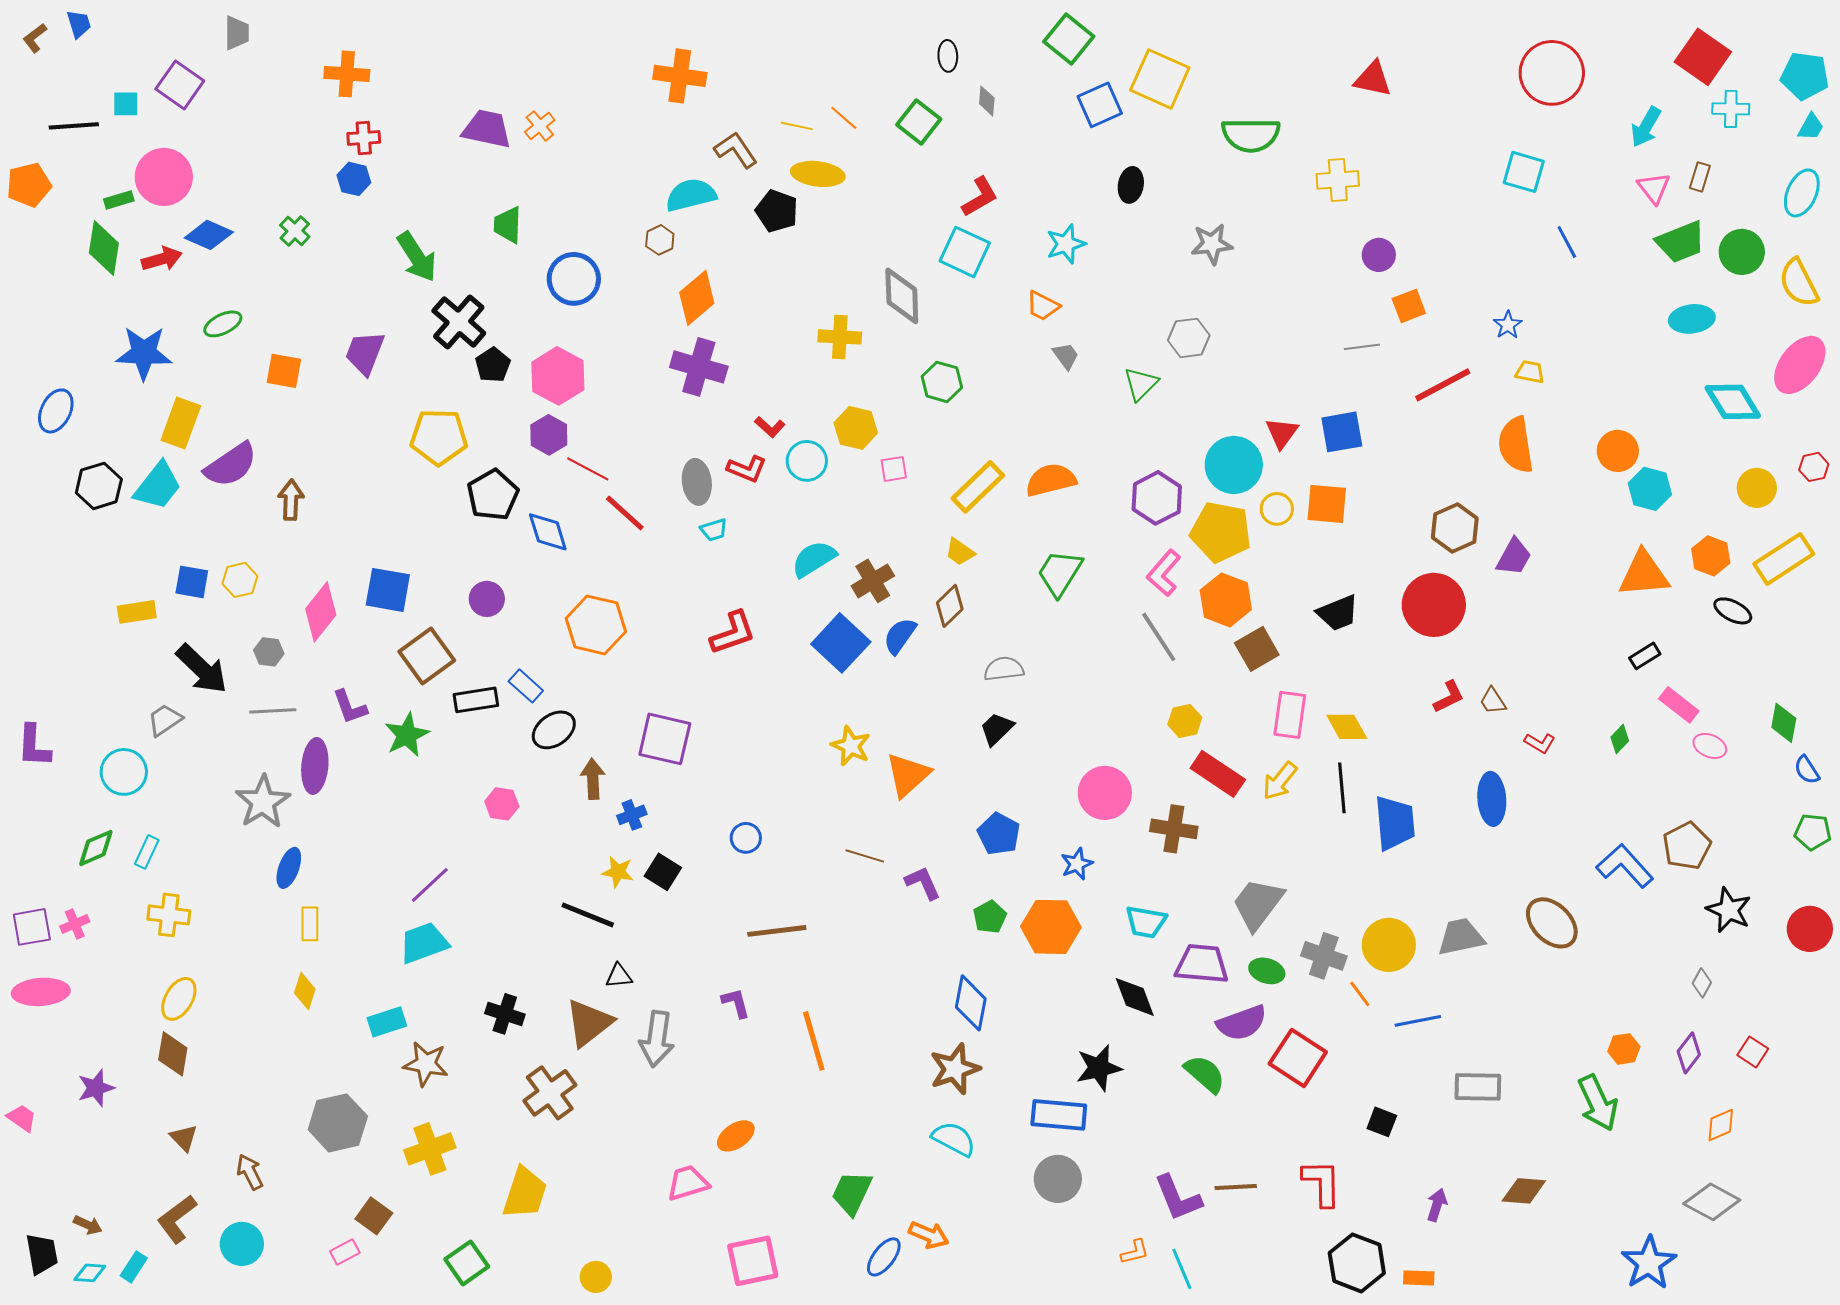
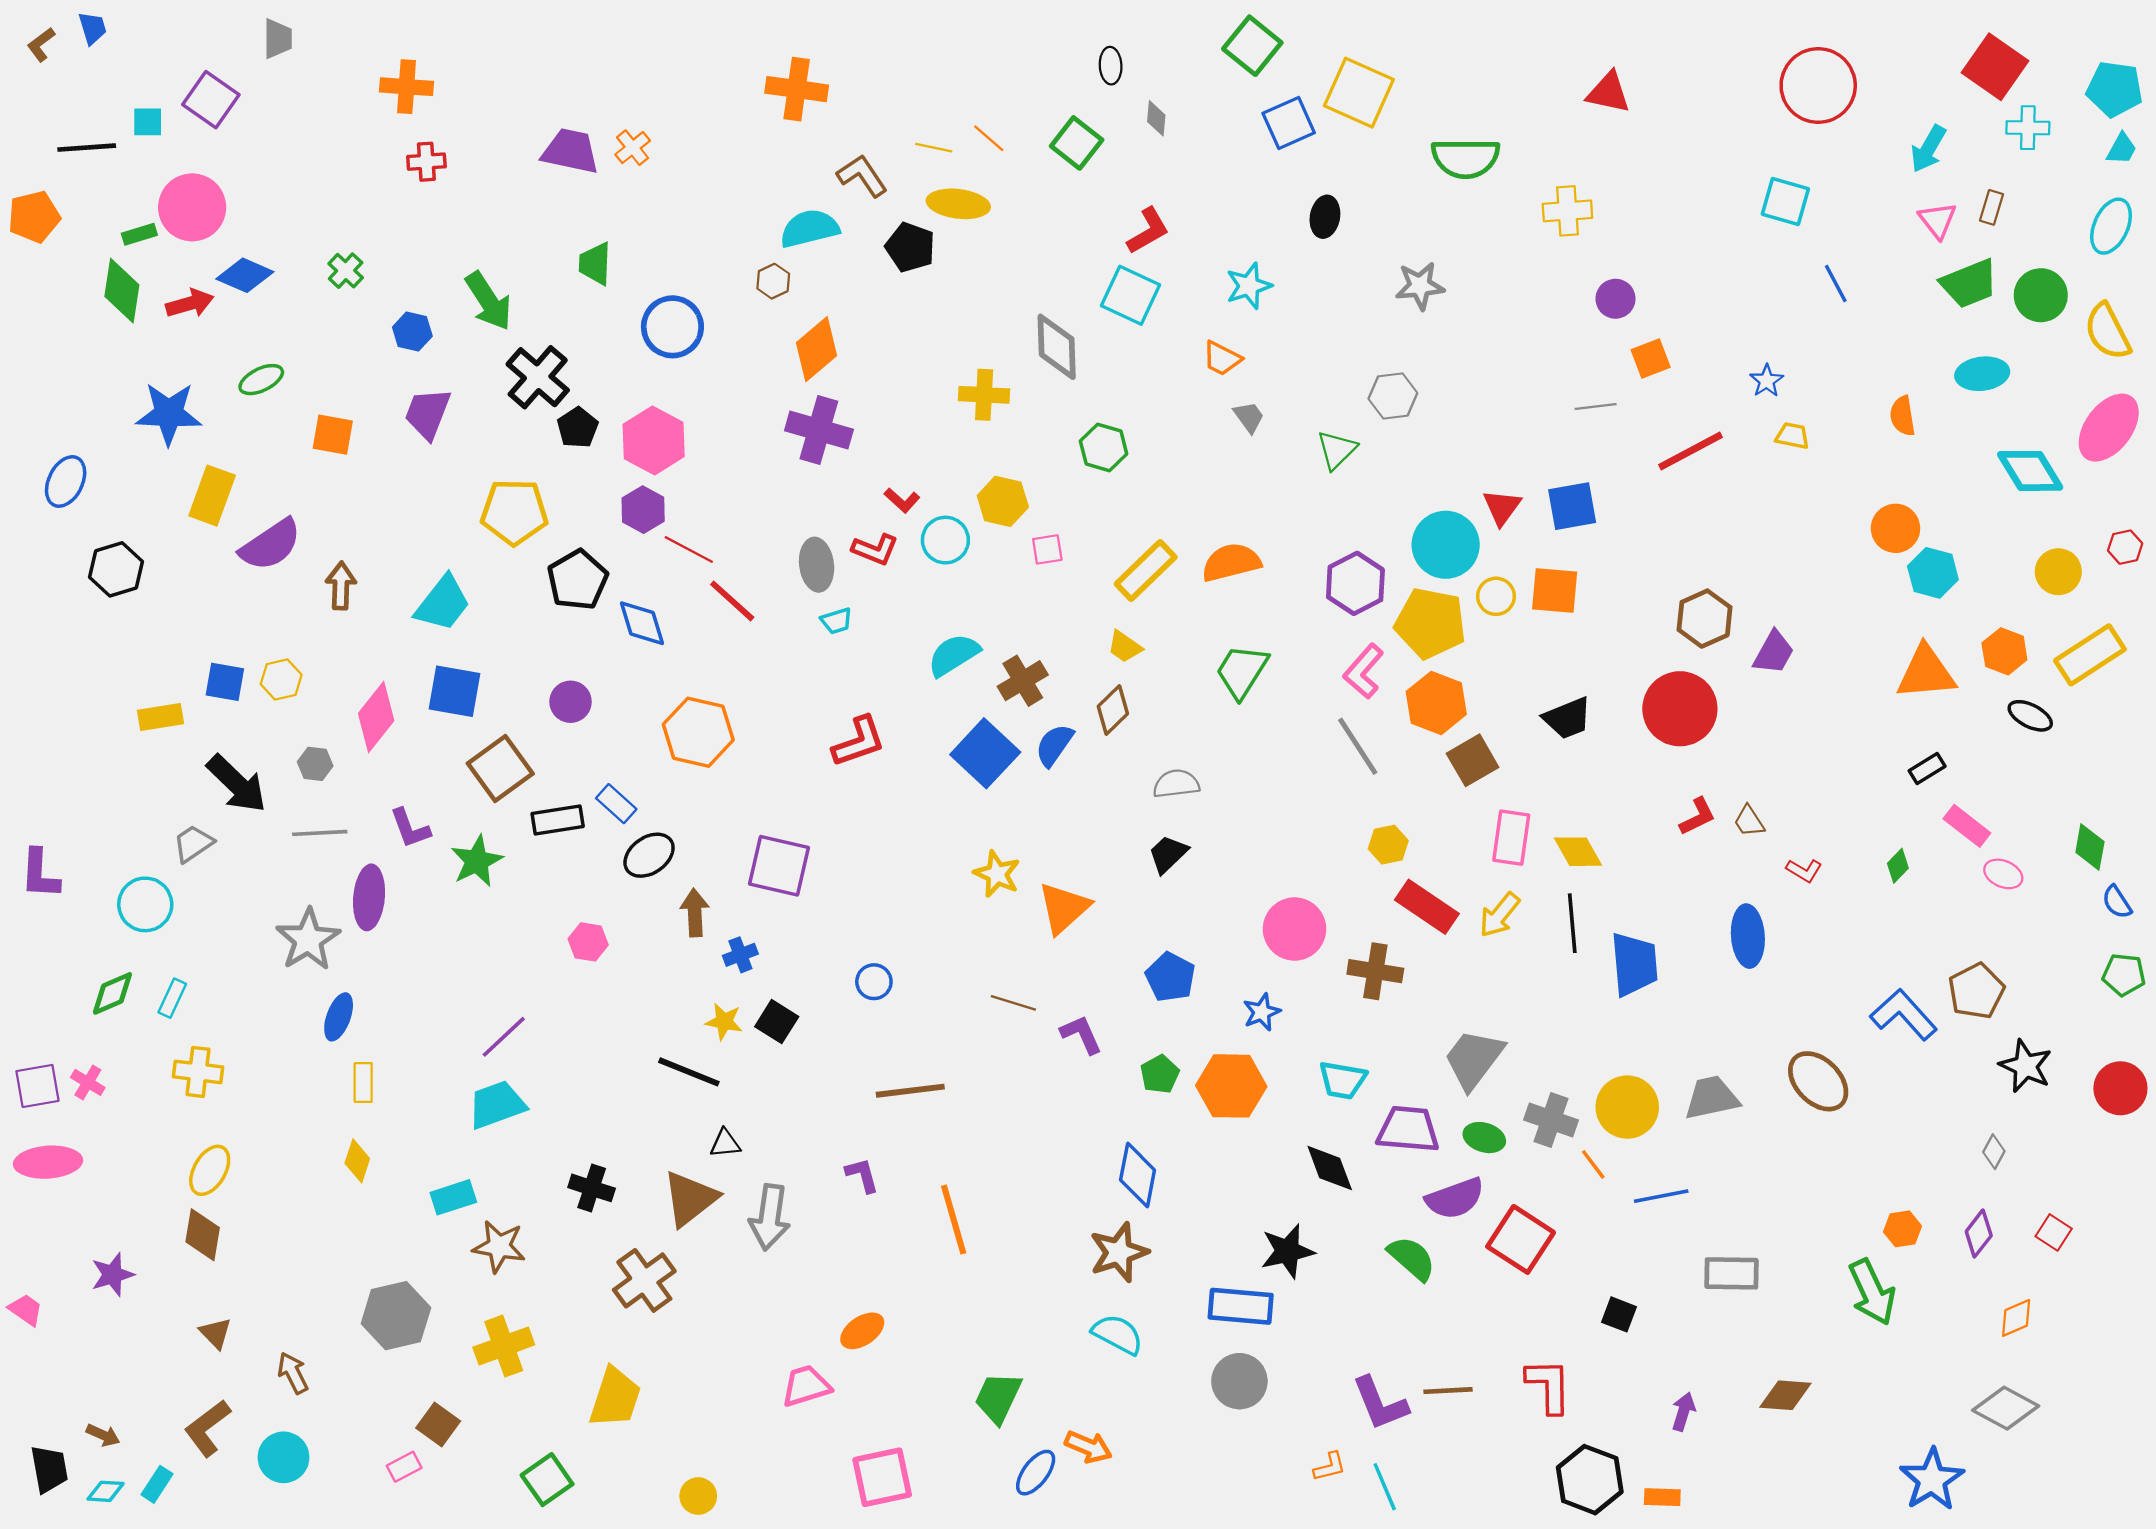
blue hexagon: (354, 179) -> (412, 332), moved
orange semicircle: (1516, 445) -> (1903, 416), moved, size x0.6
cyan trapezoid: (158, 486) -> (443, 603), moved
pink cross: (75, 924) -> (88, 1082), turned -36

